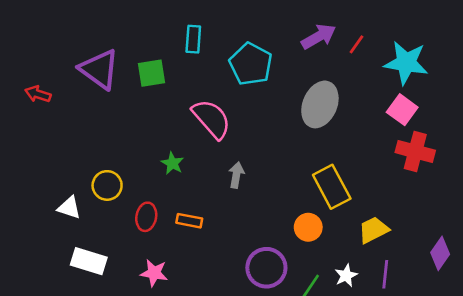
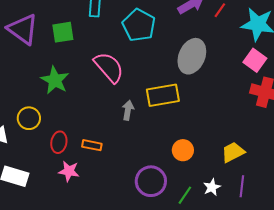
green star: (172, 163) -> (55, 80), moved, size x1.6
yellow rectangle: (332, 187) -> (163, 95), moved, turned -72
pink star: (154, 273) -> (69, 171), moved

